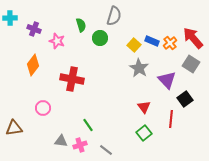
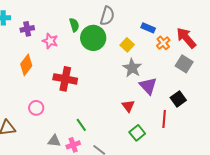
purple cross: (34, 29) -> (27, 29), turned -32
green circle: (100, 38) -> (93, 38), size x1.6
blue rectangle: (152, 41) -> (148, 28), moved
purple triangle: (167, 80) -> (148, 86), moved
red triangle: (144, 107) -> (128, 106), moved

